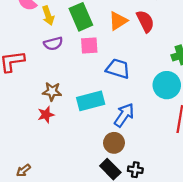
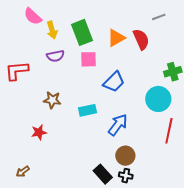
blue trapezoid: (118, 69) -> (114, 82), turned 115
cyan rectangle: (91, 101) -> (88, 110), size x0.7
red star: (46, 115) -> (39, 132), moved
brown circle: (114, 143) -> (125, 156), moved

